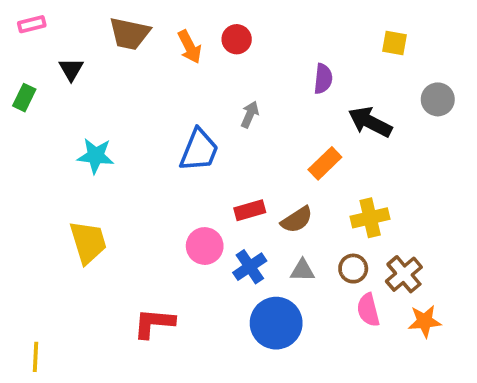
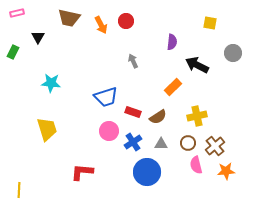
gray arrow: (250, 114) -> (133, 61), turned -48
blue trapezoid: (199, 150) -> (106, 97), moved, turned 50
red rectangle: (250, 210) -> (133, 112), turned 35

